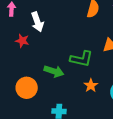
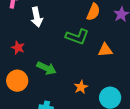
red star: (22, 41) -> (18, 48), moved
green L-shape: (81, 59) -> (77, 37), moved

